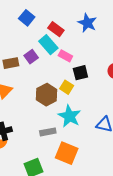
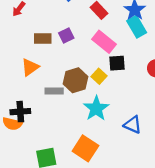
cyan rectangle: (48, 45) -> (137, 27), moved
pink rectangle: (65, 56) -> (104, 42), size x1.5
gray rectangle: (48, 132) -> (54, 91), moved

